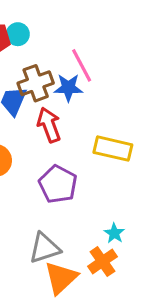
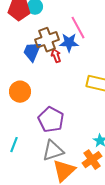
red arrow: (49, 125) -> (56, 56), moved, size x0.6
purple pentagon: (58, 184) -> (51, 120), moved

